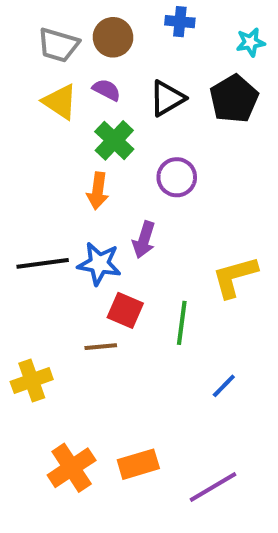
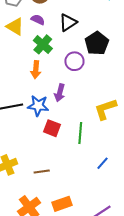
black pentagon: (234, 99) -> (97, 43), moved
brown line: (101, 347) -> (42, 172), moved

